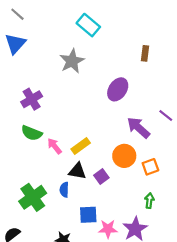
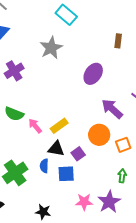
purple cross: (32, 99) -> (14, 71), moved
blue square: (88, 215) -> (66, 174), moved

